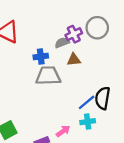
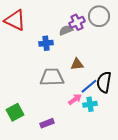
brown triangle: (74, 60) -> (77, 64), moved
gray trapezoid: (48, 76) -> (52, 77), moved
pink arrow: (63, 131) -> (75, 99), moved

